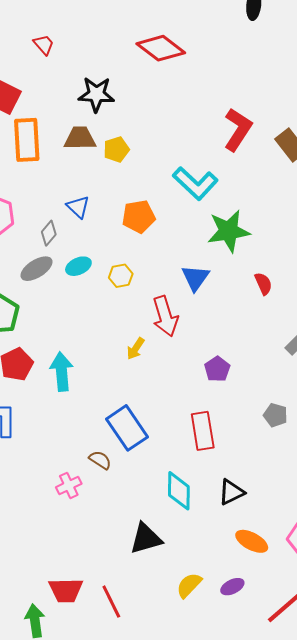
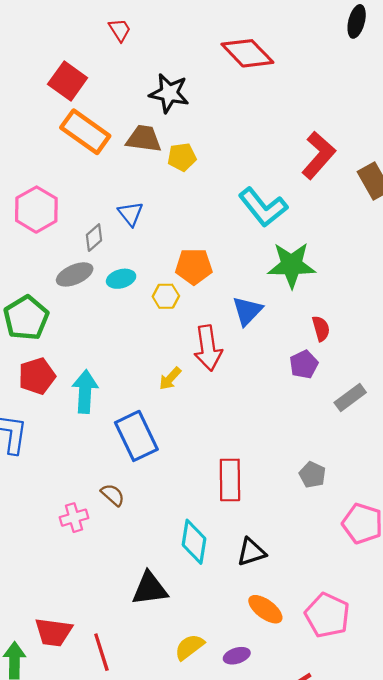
orange rectangle: (27, 140) -> (85, 132), turned -60
orange pentagon: (139, 217) -> (194, 266), moved
purple pentagon: (217, 369) -> (304, 364), moved
blue rectangle: (127, 428) -> (136, 436), moved

